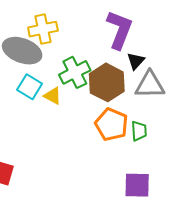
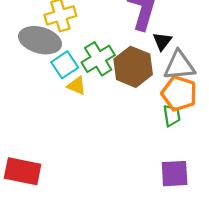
cyan square: (30, 87) -> (65, 65), moved, turned 30
orange pentagon: (112, 124) -> (179, 93), moved

